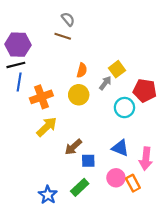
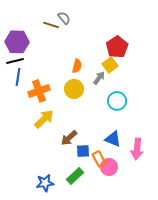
brown line: (63, 36) -> (51, 25), moved
red pentagon: (145, 90) -> (117, 47), moved, turned 30
orange rectangle: (133, 183) -> (99, 159), moved
blue star: (48, 195) -> (45, 183), turned 30

